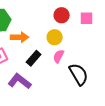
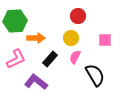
pink square: (87, 18) -> (105, 40), moved

